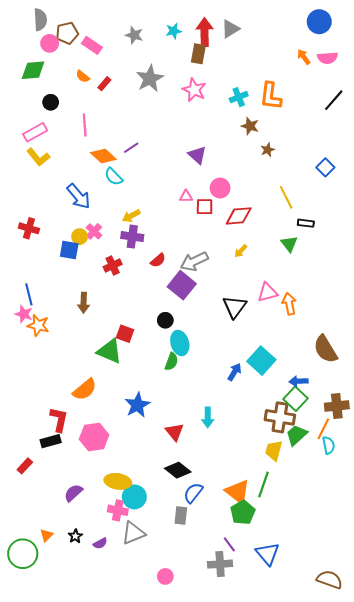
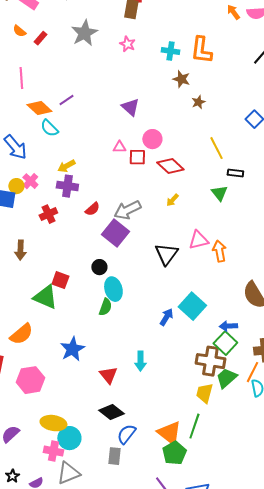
pink star: (194, 90) -> (127, 44), size x0.7
cyan cross: (239, 97) -> (170, 51), turned 30
red diamond: (239, 216) -> (170, 166), turned 48

